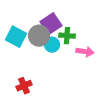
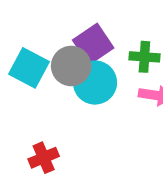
green cross: (67, 36) -> (144, 57), moved
cyan circle: (52, 45) -> (95, 83), size x1.5

